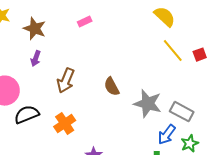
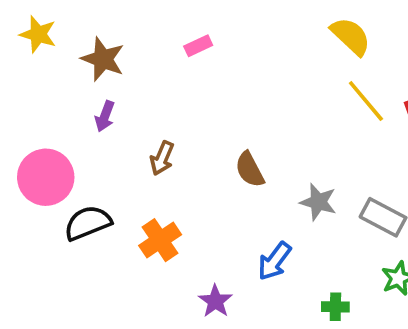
brown arrow: (66, 81) -> (162, 158), size x0.7
gray star: (148, 104) -> (318, 202), size x0.7
blue arrow: (167, 135) -> (274, 261), moved

